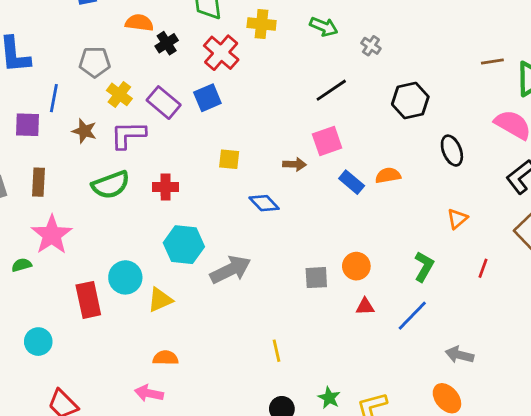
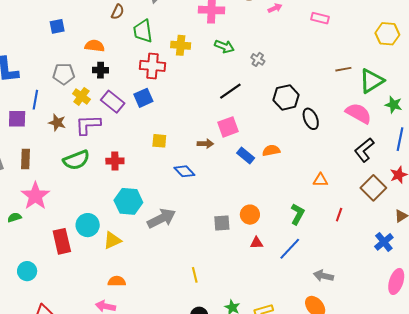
black cross: (167, 43) -> (101, 70), moved, turned 35
red cross: (221, 53) -> (153, 66), turned -35
black ellipse: (452, 151) -> (311, 119), moved
orange triangle: (457, 219) -> (320, 180), turned 42

